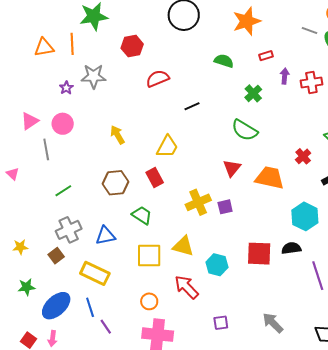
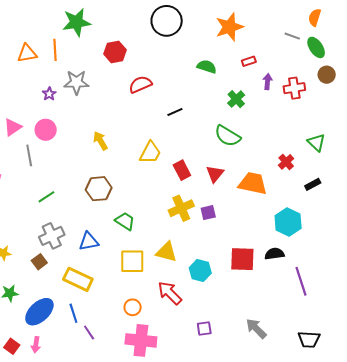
red rectangle: (155, 178) -> (182, 170), moved

